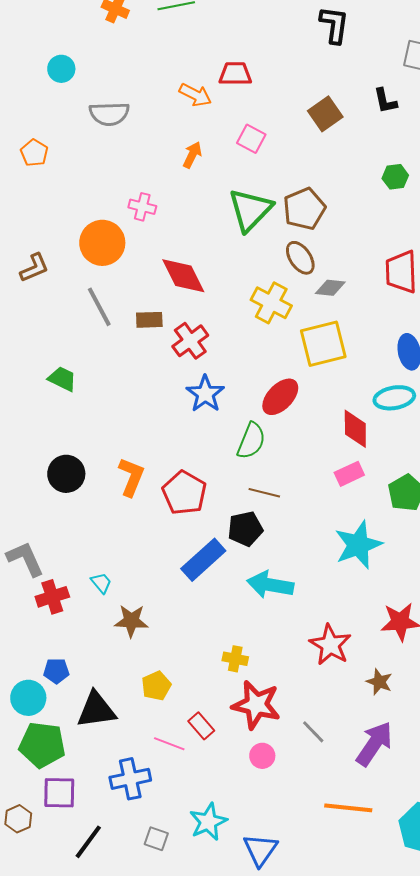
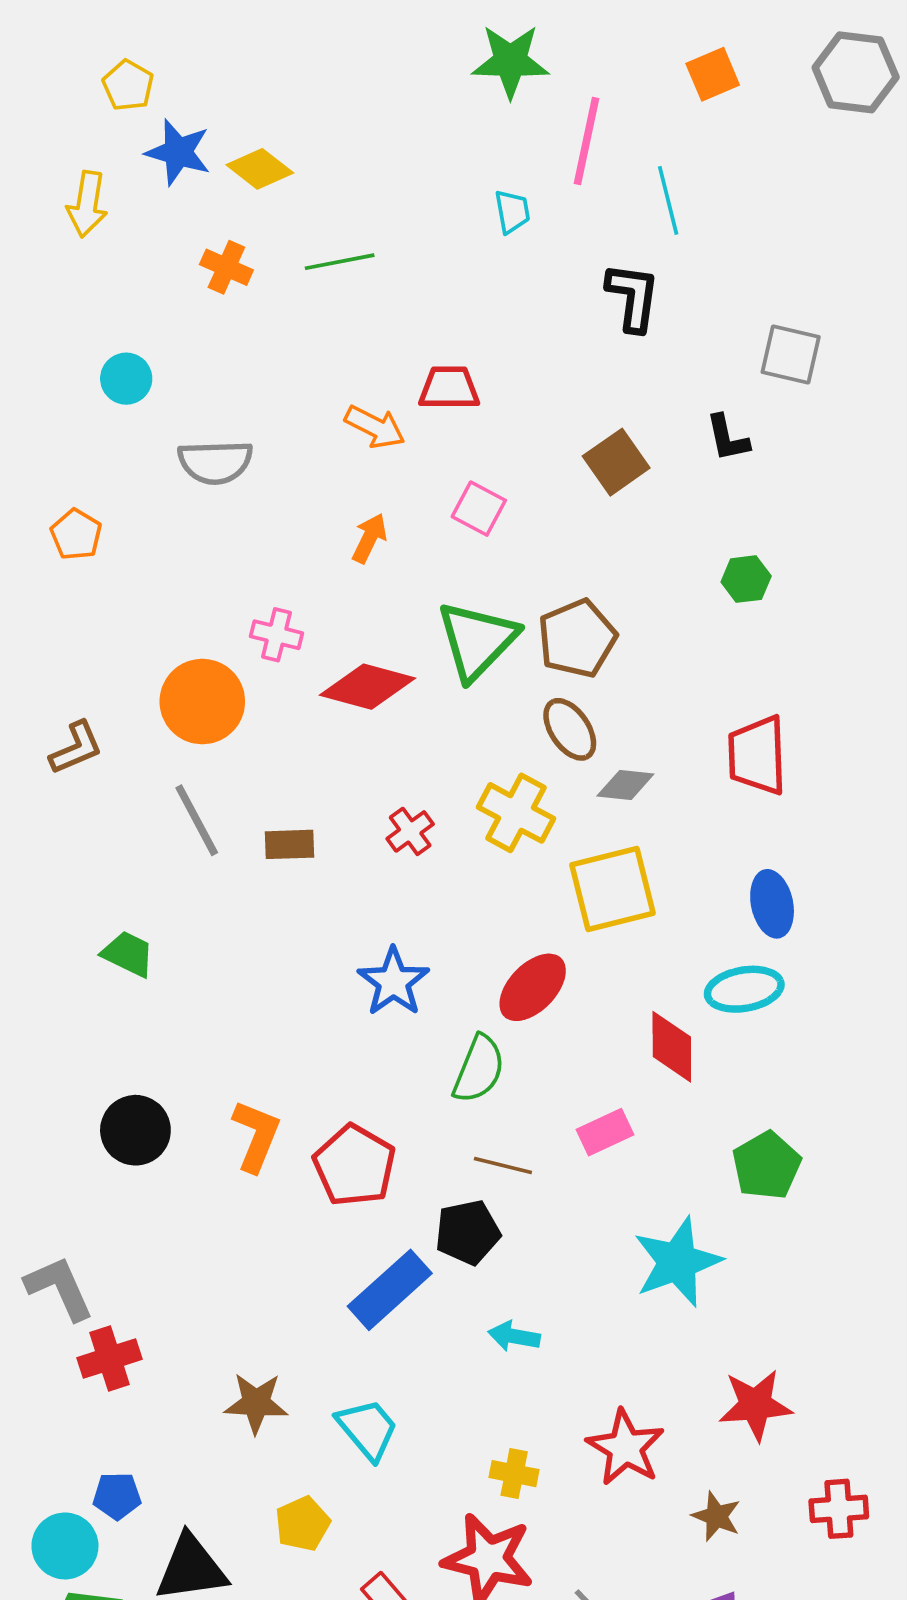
red diamond: (183, 276) -> (367, 687), moved, turned -48
red cross: (190, 341) -> (410, 831), moved, size x0.7
pink rectangle: (349, 474) -> (605, 1132), moved
cyan trapezoid: (101, 583) -> (367, 1429), moved, size x1.6
cyan arrow: (270, 585) -> (514, 1336), size x0.6
yellow cross: (235, 659) -> (514, 1474), moved

